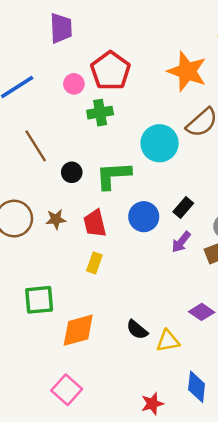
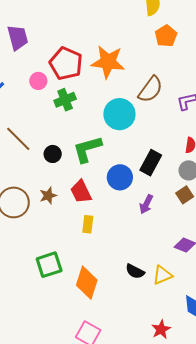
orange star: (187, 71) -> (108, 62), moved
black rectangle: (183, 208) -> (151, 163), size x1.4
purple arrow: (181, 242) -> (146, 204), moved
orange diamond: (78, 330) -> (87, 283), turned -44

